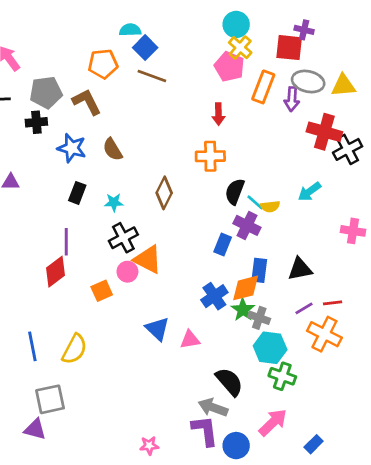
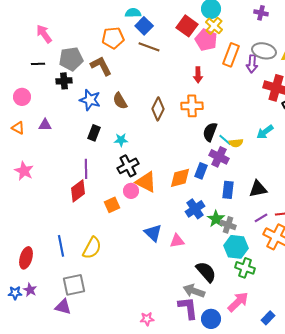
red square: (289, 48) -> (187, 26), moved, turned 30
brown diamond: (164, 193) -> (158, 109), moved
orange diamond: (246, 288) -> (180, 178), moved

